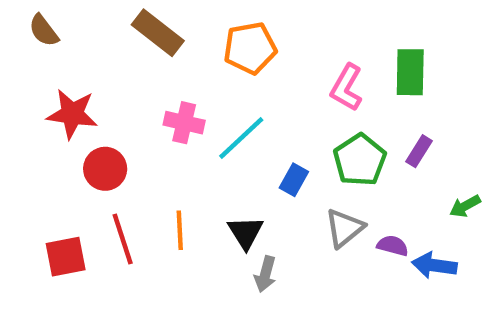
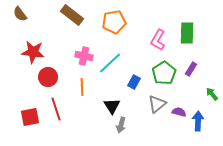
green arrow: (465, 206) -> (212, 94), turned 80
orange line: (180, 230) -> (82, 87), moved
blue arrow: (434, 265) -> (198, 121), turned 84

